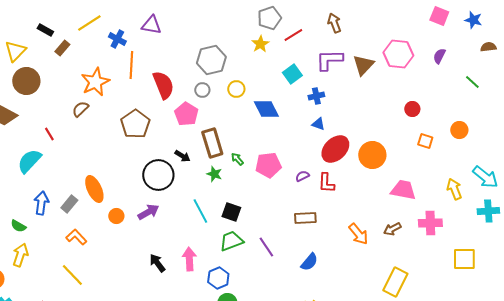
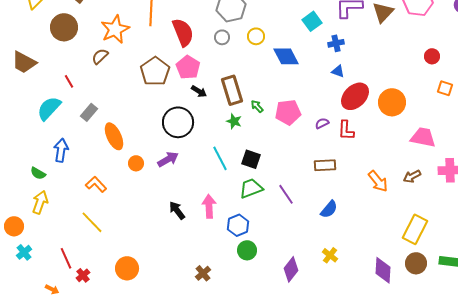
brown circle: (26, 81) -> (64, 27), moved
pink pentagon: (186, 114) -> (188, 67), moved
black arrow: (182, 156) -> (199, 91), moved
gray rectangle: (69, 204) -> (89, 112), moved

